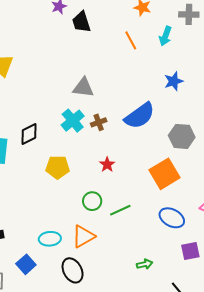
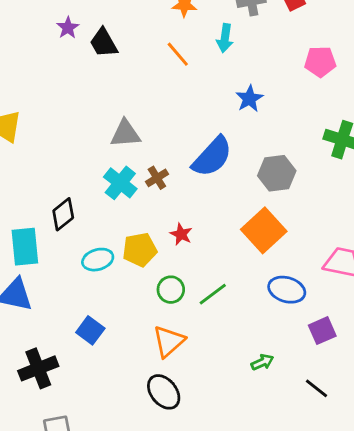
yellow pentagon: (58, 167) -> (140, 250), moved
cyan ellipse: (50, 239) -> (98, 260), moved
blue square: (26, 264) -> (90, 330), moved

